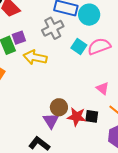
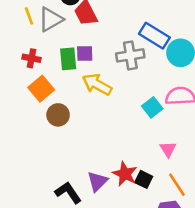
cyan square: (79, 47) -> (152, 107), moved
brown circle: (59, 107) -> (58, 115), moved
purple triangle: (51, 121) -> (97, 181), moved

